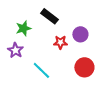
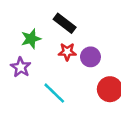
purple circle: (80, 34) -> (90, 57), moved
red star: (60, 42) -> (67, 52), moved

